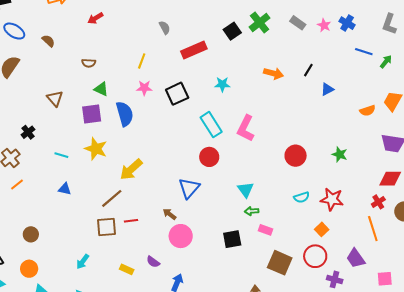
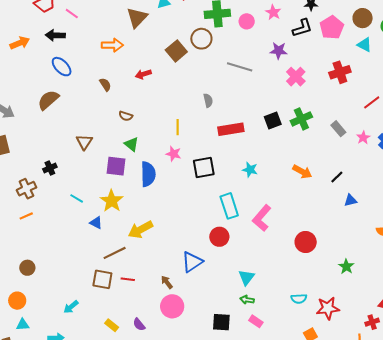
brown semicircle: (48, 41) -> (105, 85), moved
yellow line: (142, 61) -> (178, 127), turned -35
red circle: (296, 156) -> (306, 242), moved
blue triangle: (65, 189) -> (96, 223), moved
red star: (332, 199) -> (328, 308), turned -30

